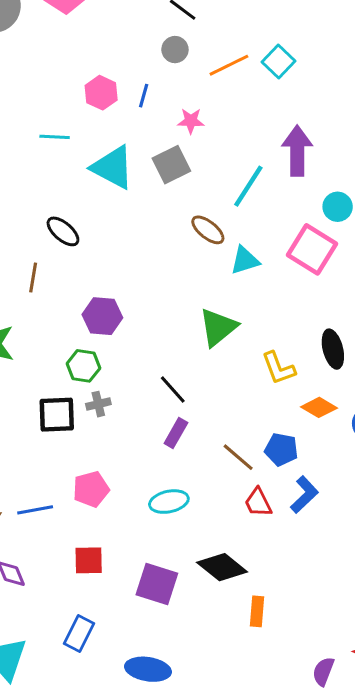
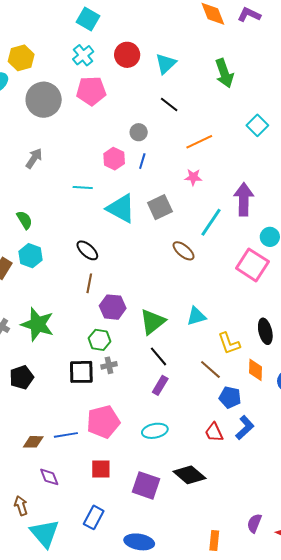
gray circle: (175, 50) -> (139, 132), moved
cyan square: (279, 62) -> (257, 125), moved
pink star: (191, 121) -> (193, 177), moved
cyan triangle: (245, 260) -> (196, 316), moved
brown line: (33, 277) -> (89, 283), moved
green triangle: (218, 327) -> (153, 322), moved
orange diamond: (319, 407) -> (255, 370), turned 60
brown line: (238, 457) -> (210, 370), moved
pink pentagon: (91, 489) -> (103, 422), size x1.4
orange rectangle: (257, 611) -> (214, 541), moved
purple semicircle: (323, 671) -> (254, 523), moved

